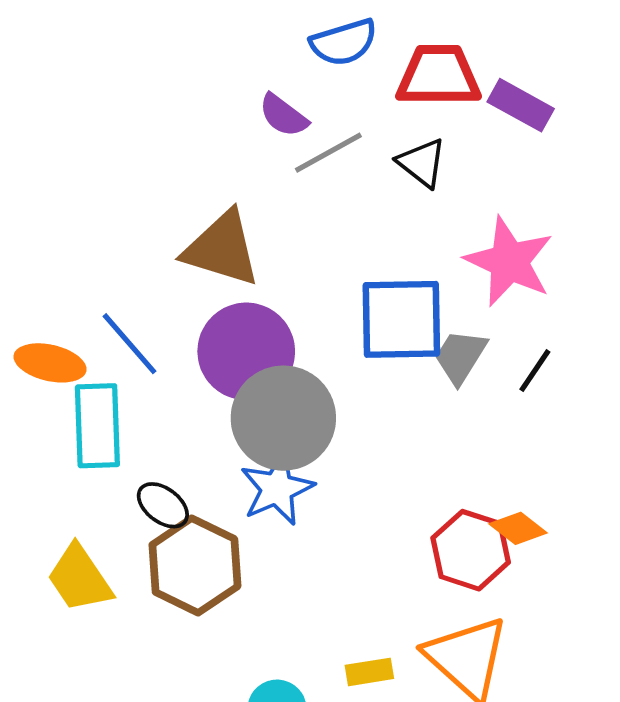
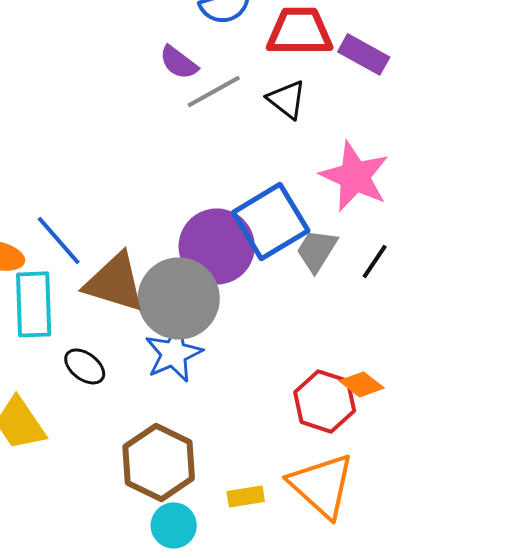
brown triangle: (222, 249) -> (115, 282), moved
blue square: (401, 319) -> (271, 221), turned -30
purple circle: (246, 351) -> (217, 246), moved
brown hexagon: (195, 566) -> (159, 462), moved

